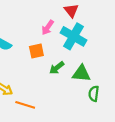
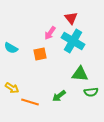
green arrow: (57, 68) -> (59, 96), moved
green semicircle: (94, 94) -> (91, 92), turned -104

